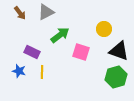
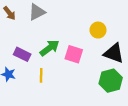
green arrow: (60, 35) -> (50, 48), moved
yellow line: (42, 72) -> (41, 75), moved

